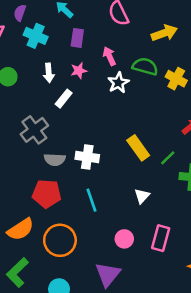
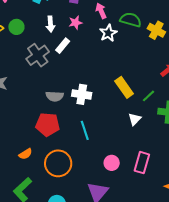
gray cross: (34, 130) -> (38, 55), moved
white triangle: (142, 196) -> (135, 119), moved
orange semicircle: (21, 229) -> (25, 154), size x0.6

